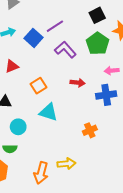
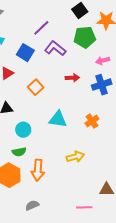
blue square: (33, 38) -> (25, 53), moved
green pentagon: (98, 44) -> (85, 37), turned -30
cyan triangle: (48, 112) -> (58, 119), moved
orange arrow: (41, 173) -> (38, 170), moved

